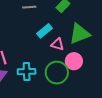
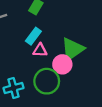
cyan rectangle: (45, 31) -> (33, 36), moved
green triangle: (80, 34) -> (73, 49), moved

